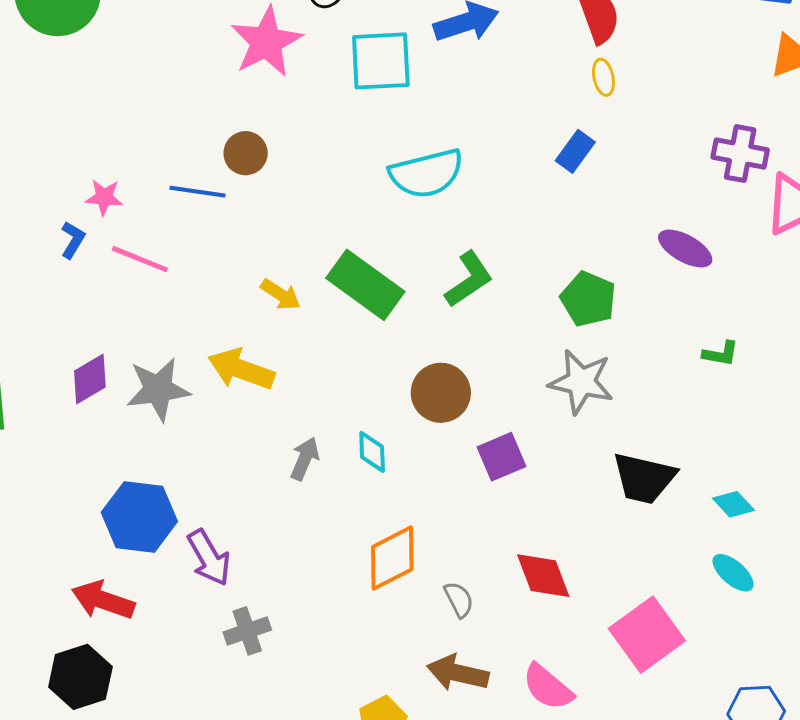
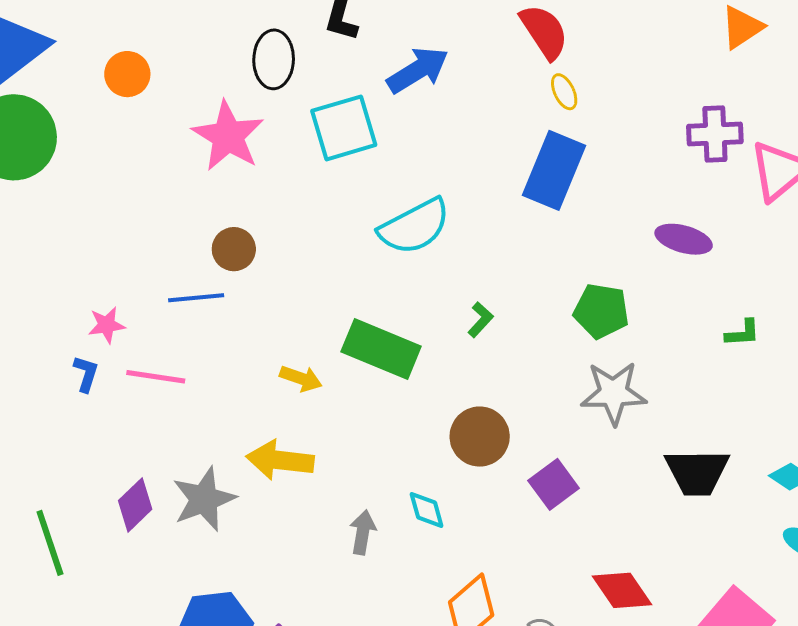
blue rectangle: (575, 151) -> (554, 170), size x1.8
green L-shape: (469, 279) -> (480, 320), size x0.6

